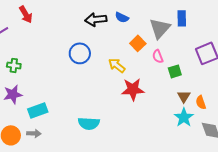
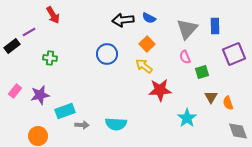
blue rectangle: (182, 18) -> (215, 26), moved
orange square: (138, 43) -> (147, 44), moved
green cross: (14, 65) -> (50, 58), moved
cyan star: (184, 117) -> (187, 118), moved
gray arrow: (34, 133) -> (82, 125), moved

